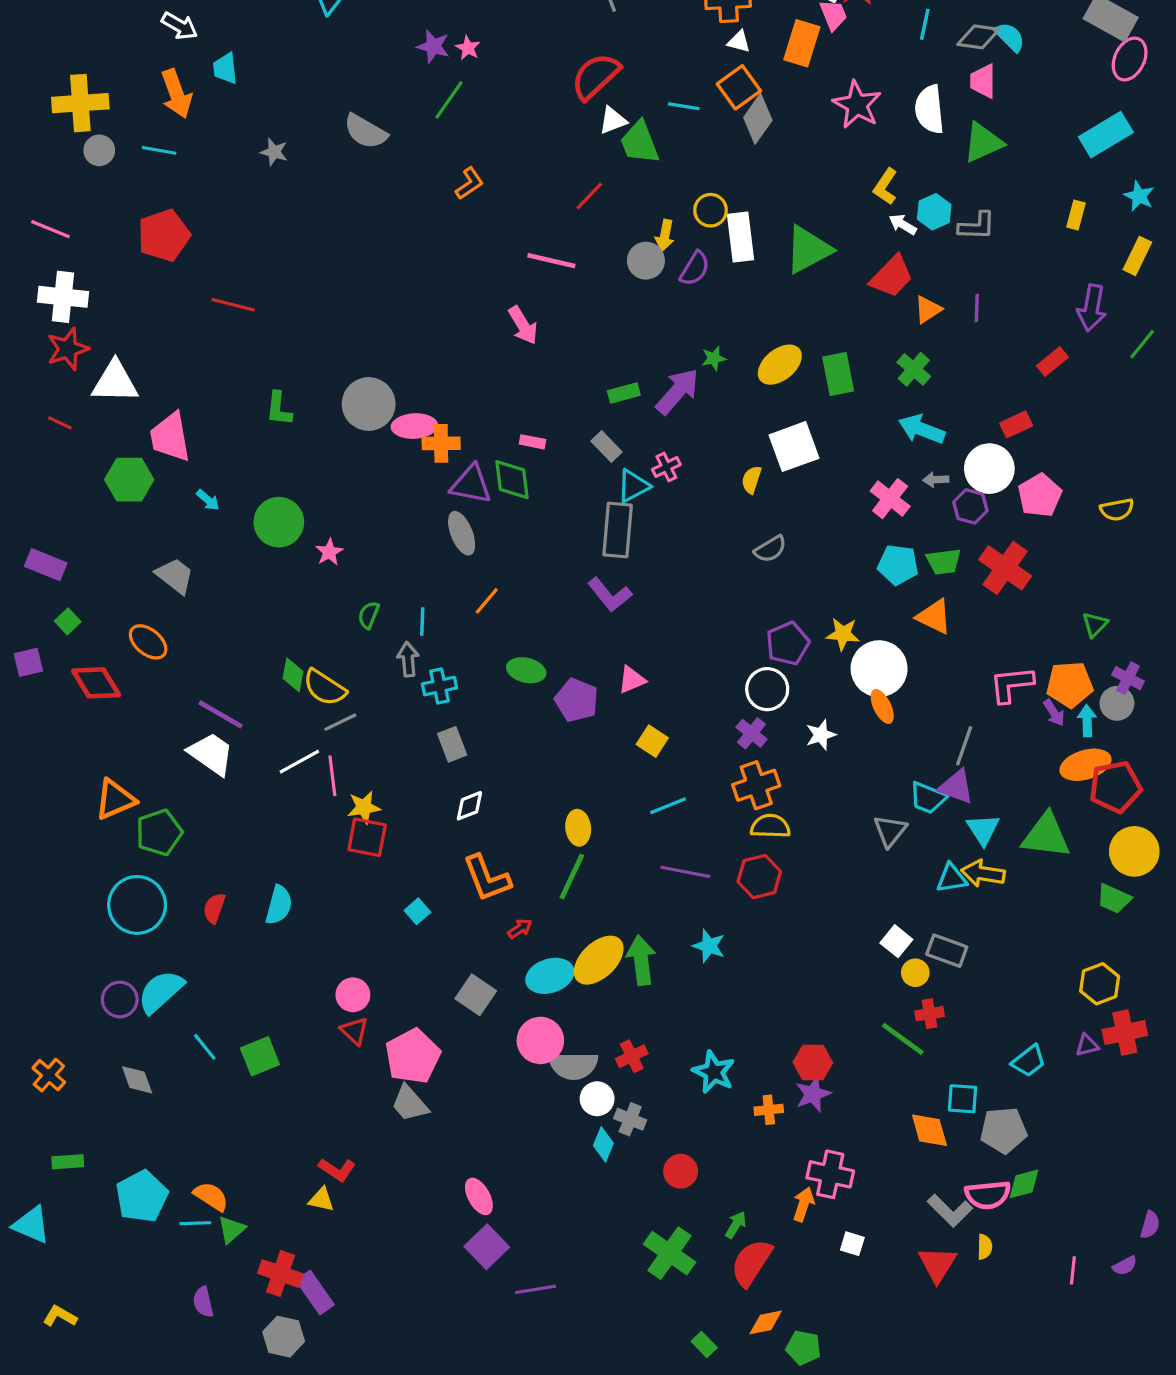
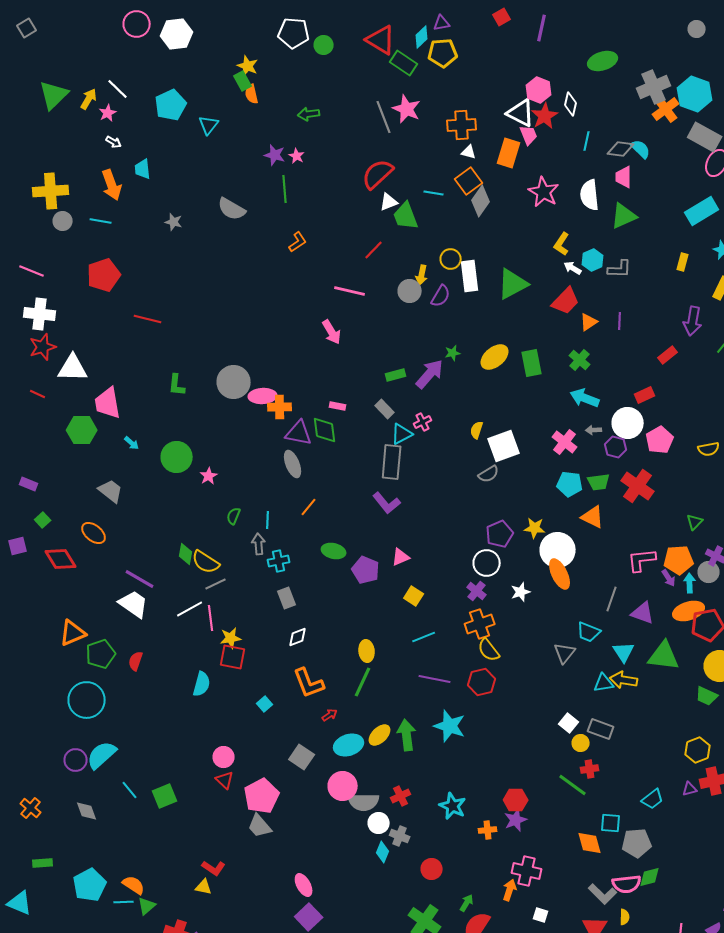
white arrow: (180, 26) -> (114, 142), size x0.7
green line: (449, 100) -> (285, 189), turned -40
white square: (794, 447) -> (504, 446), moved
purple rectangle: (46, 565) -> (29, 484), size x0.7
orange ellipse: (882, 706) -> (560, 574), size x1.4
purple triangle: (956, 787) -> (643, 613), moved
yellow semicircle: (770, 826) -> (489, 650), turned -130
cyan semicircle: (279, 905) -> (202, 684), moved
red semicircle: (214, 908) -> (136, 661), moved
cyan star: (709, 946) -> (450, 726), size x1.5
yellow ellipse: (599, 960) -> (380, 735), size x0.7

